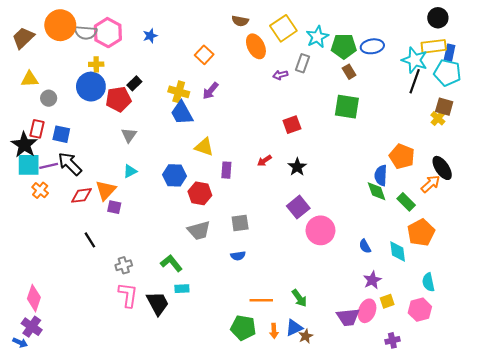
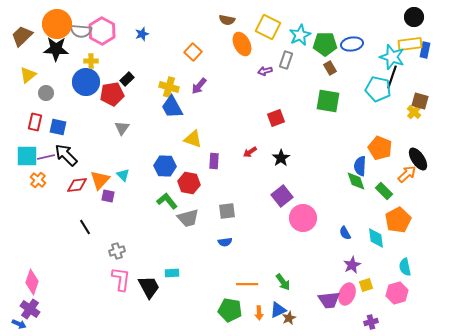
yellow square: (283, 28) -> (268, 27), turned -30
cyan pentagon: (447, 73) -> (378, 89), moved
yellow triangle: (30, 79) -> (28, 75), turned -36
black star: (24, 145) -> (56, 49), moved, turned -30
cyan triangle: (130, 171) -> (123, 175), moved, turned -48
green L-shape: (171, 263) -> (167, 201), moved

